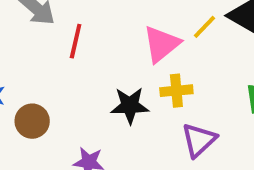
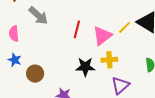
red line: (76, 41) -> (77, 29), moved

